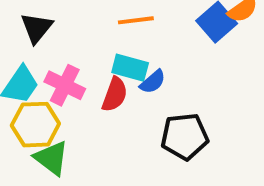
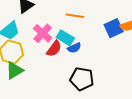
pink cross: (65, 85) -> (43, 33), moved
green triangle: (51, 158) -> (14, 70), turned 36

